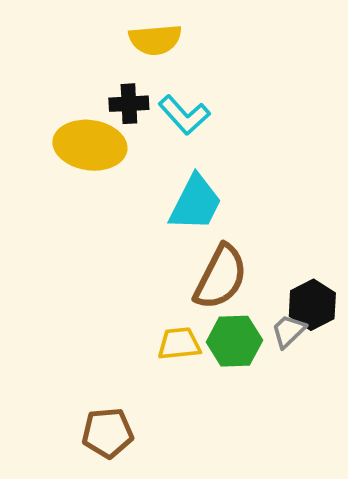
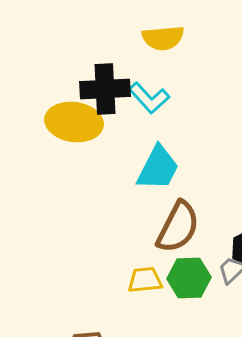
yellow semicircle: (155, 40) -> (163, 38), moved
black cross: (129, 104) -> (105, 89), size x1.6

